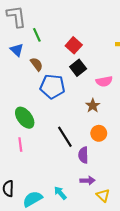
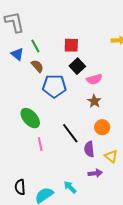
green line: (37, 35) -> (35, 46), moved
red square: (74, 45) -> (71, 45), turned -35
pink semicircle: (104, 81) -> (94, 79), moved
pink line: (20, 145) -> (40, 144), moved
yellow triangle: (103, 195) -> (111, 156), moved

